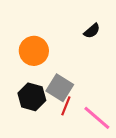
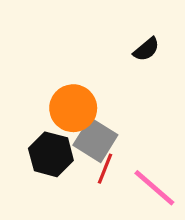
orange circle: (34, 51) -> (73, 108), moved

